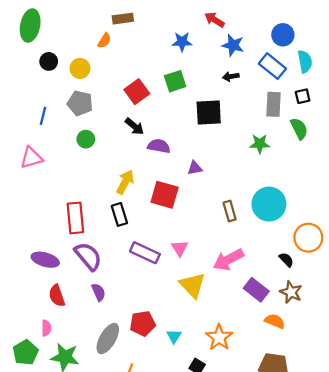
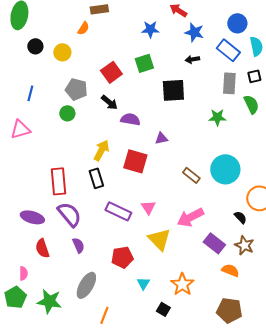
gray pentagon: (80, 103) -> (76, 89), moved
brown rectangle: (230, 211) -> (191, 175), turned -36
red pentagon: (143, 323) -> (122, 257), moved
pink semicircle: (46, 328) -> (23, 273), moved

